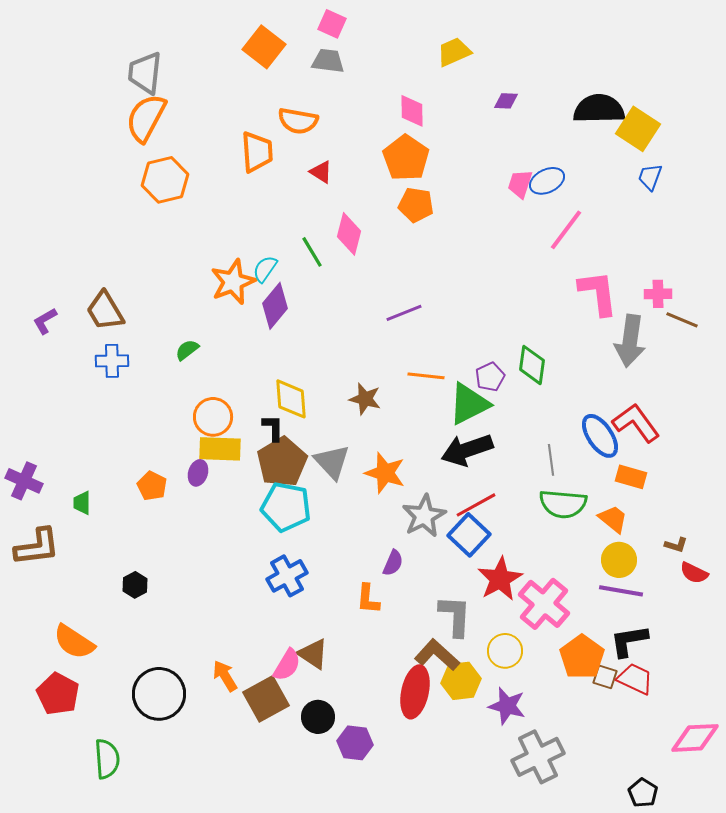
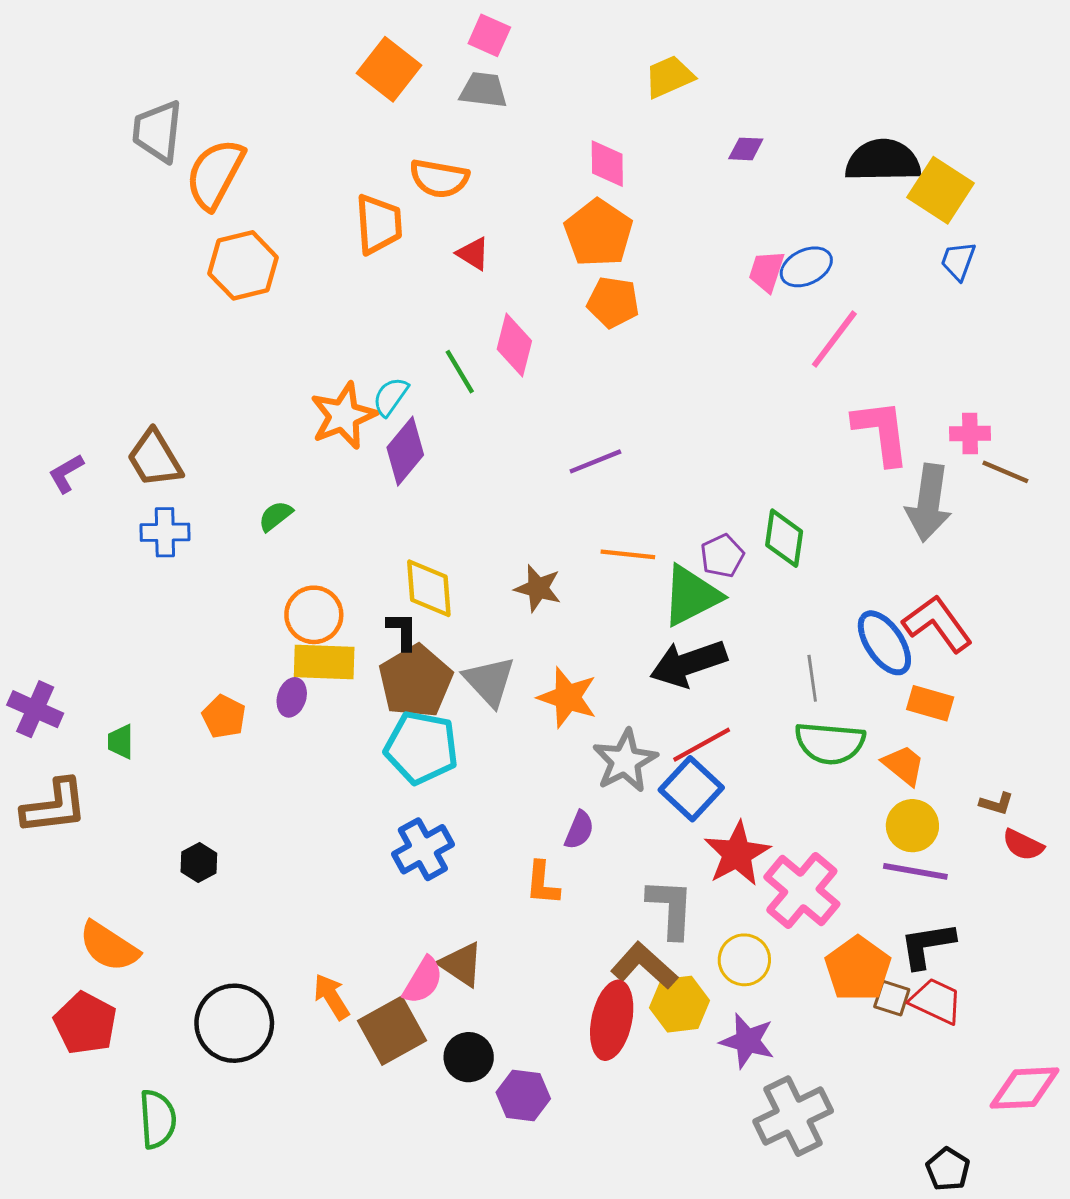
gray trapezoid: (145, 73) -> (158, 131), moved

